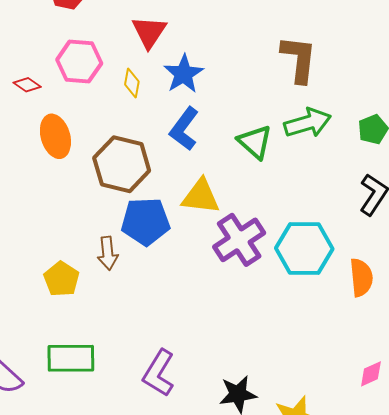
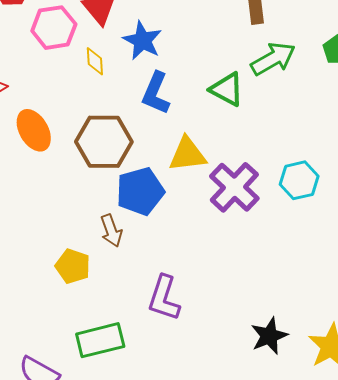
pink hexagon: (79, 61) -> (54, 28), moved
cyan hexagon: (304, 248) -> (299, 180), size x0.7
purple L-shape: (159, 373) -> (164, 298), moved

